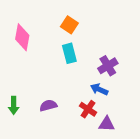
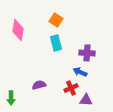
purple cross: (108, 66) -> (87, 53), turned 35
green arrow: (14, 105) -> (11, 98), moved
red cross: (88, 109) -> (71, 88), turned 32

